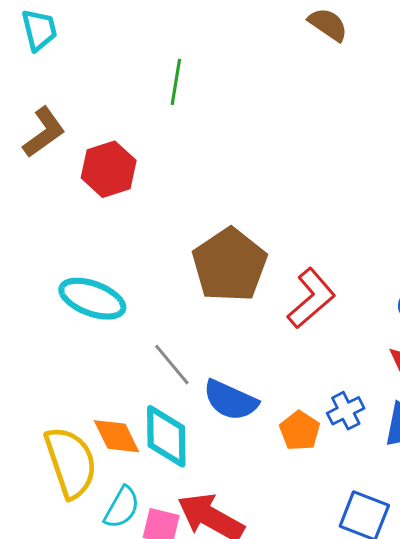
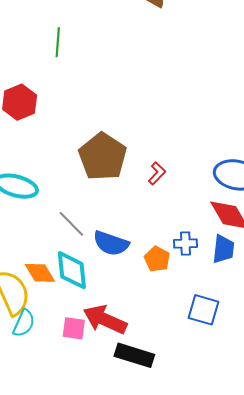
red L-shape: (311, 298) -> (157, 173), size x0.6
blue cross: (346, 411) -> (185, 243), turned 30
cyan semicircle: (122, 507) -> (24, 323), moved

